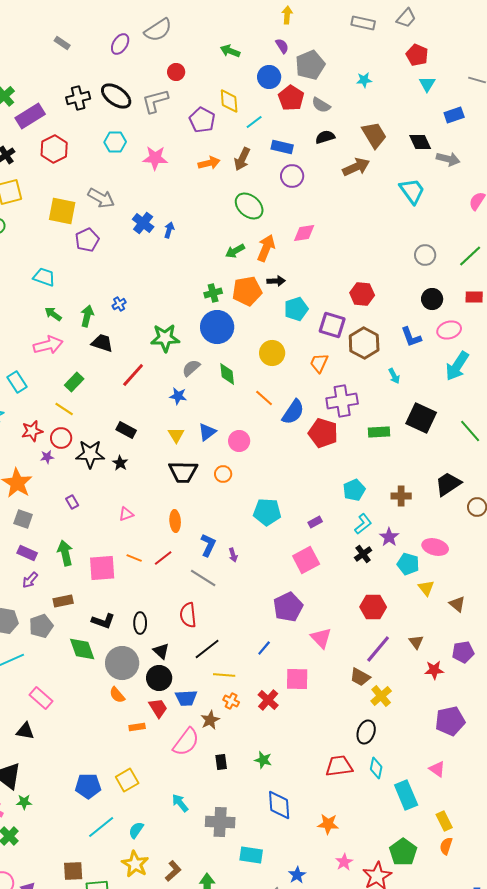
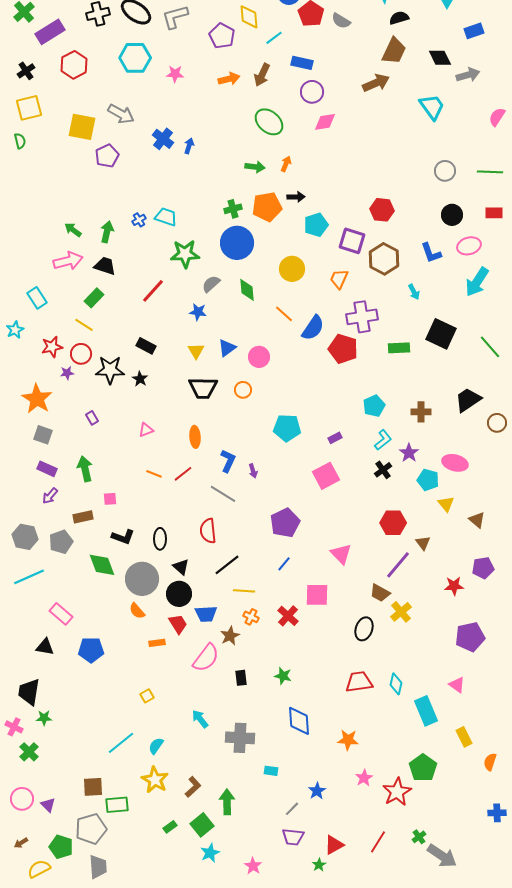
brown trapezoid: (374, 135) -> (394, 51), turned 56
black semicircle: (325, 137) -> (399, 18), moved
cyan hexagon: (115, 142) -> (135, 58), size x1.4
pink star: (155, 158) -> (175, 74), size x0.7
gray arrow: (448, 159) -> (468, 75), turned -30
pink diamond: (304, 233) -> (325, 122), moved
orange arrow: (266, 248) -> (286, 164), size x0.6
green arrow: (235, 251) -> (255, 167), turned -144
green line: (470, 256) -> (490, 172), turned 45
cyan trapezoid: (44, 277) -> (166, 217), moved
black trapezoid: (102, 343) -> (105, 266), moved
pink square: (102, 568) -> (110, 499), moved, size x0.5
purple pentagon: (288, 607) -> (285, 523), moved
brown triangle: (416, 642) -> (423, 543), moved
black ellipse: (366, 732) -> (364, 629), moved
yellow square: (127, 780) -> (147, 696), size x0.6
blue pentagon: (88, 786) -> (91, 650), moved
orange semicircle: (446, 846) -> (490, 762), moved
cyan rectangle: (251, 855) -> (271, 771), size x0.6

